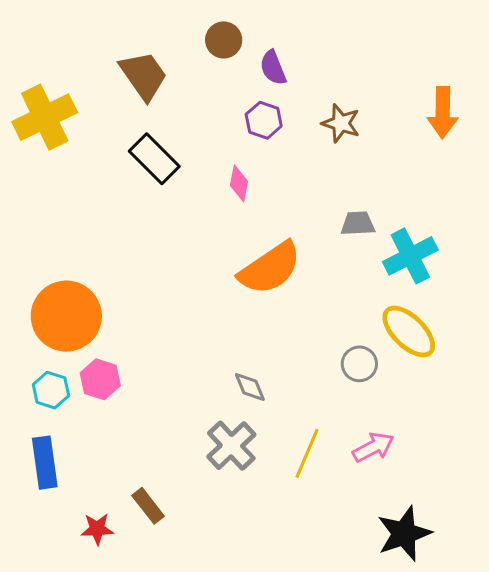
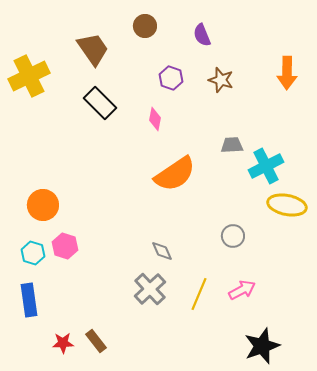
purple semicircle: (273, 68) -> (202, 35), moved
orange circle: (66, 316) -> (43, 205), size x0.7
yellow ellipse: (409, 332) -> (287, 205), moved, turned -33
brown rectangle: (148, 506) -> (96, 341), moved

